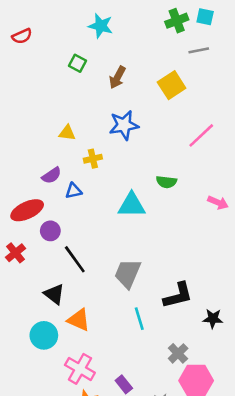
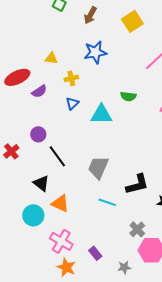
blue triangle: (74, 191) -> (72, 103), moved, turned -32
red ellipse: (27, 210) -> (17, 77), moved
cyan line: (139, 319) -> (107, 202), turned -54

